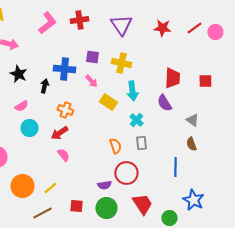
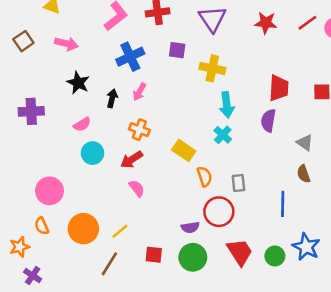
purple square: (92, 57) -> (177, 50), moved
blue cross: (64, 69) -> (130, 57), moved, turned -30
pink arrow: (91, 81) -> (139, 92), moved, turned 72
yellow rectangle: (108, 102) -> (184, 150), moved
purple semicircle: (164, 103) -> (268, 120), turned 42
cyan cross: (136, 120) -> (223, 135), moved
gray rectangle: (141, 143) -> (238, 183), moved
brown line: (42, 213) -> (109, 264), turned -30
green circle: (169, 218) -> (275, 256), moved

